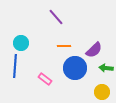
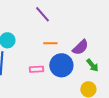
green arrow: (106, 68) -> (92, 65), turned -136
pink rectangle: (45, 79) -> (36, 69), moved, turned -40

